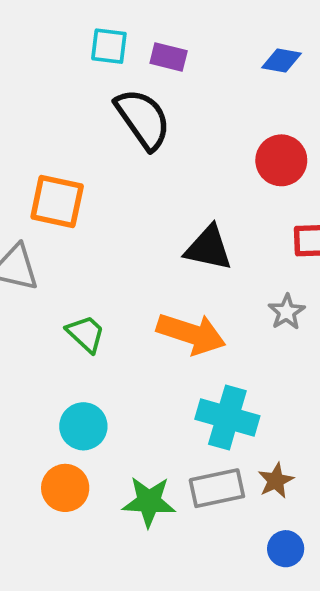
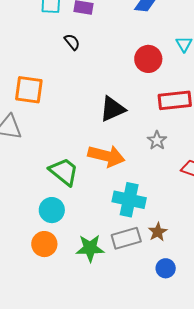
black semicircle: (143, 119) -> (72, 42), size x0.5
black triangle: (209, 248) -> (112, 109), turned -32
green trapezoid: (86, 334) -> (64, 172), moved, size x1.4

